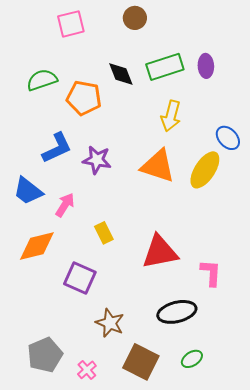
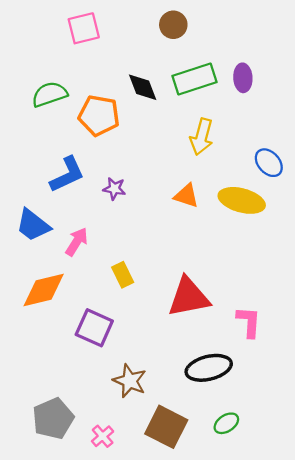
brown circle: (135, 18) -> (173, 25), moved
purple star: (97, 160) -> (114, 189), size x0.7
orange triangle: (158, 166) -> (186, 196), size x0.6
yellow ellipse: (205, 170) -> (242, 200), turned 72

